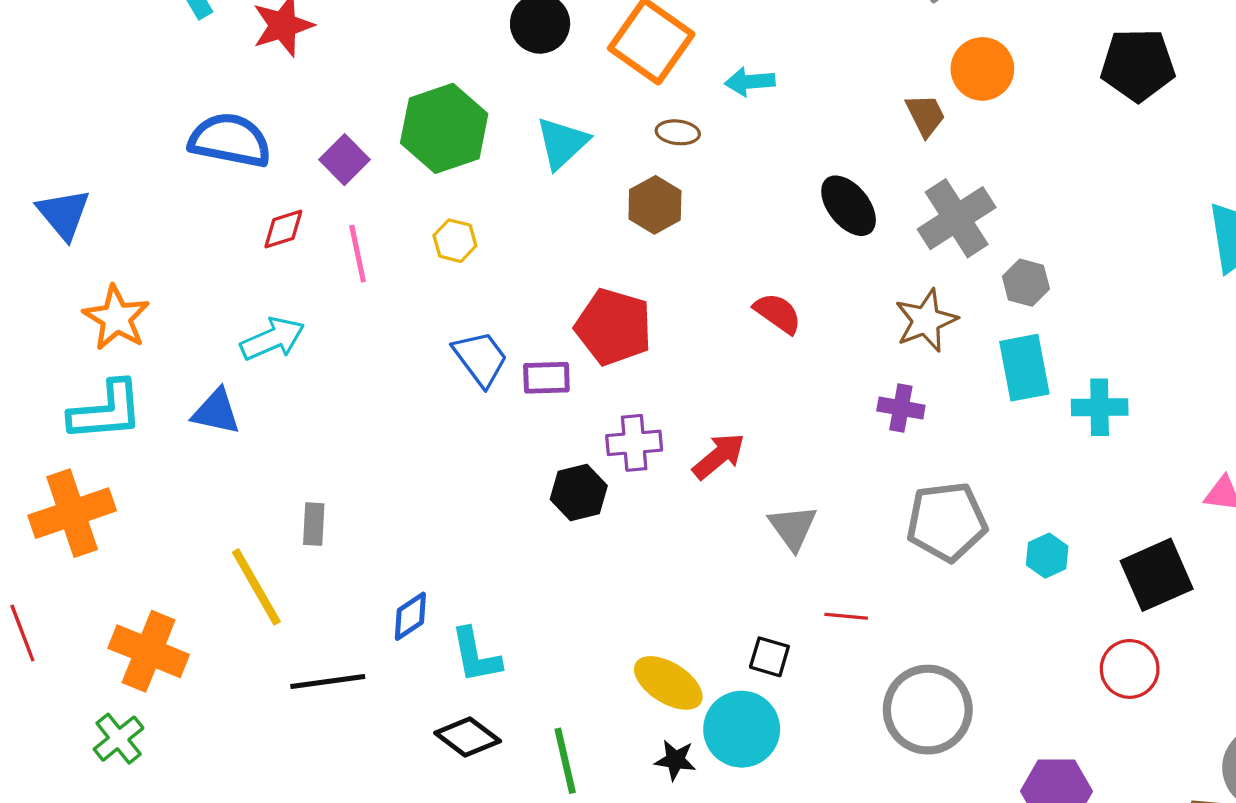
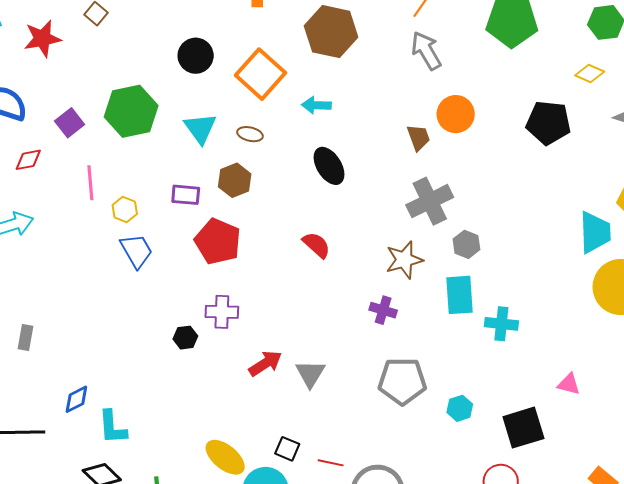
brown ellipse: (678, 132) -> (250, 134), moved
cyan triangle: (562, 143) -> (200, 128), turned -30
brown hexagon: (655, 205) -> (235, 180), moved
black ellipse: (849, 206) -> (329, 166), moved
yellow hexagon: (455, 241) -> (125, 209), moved
pink line: (358, 254) -> (90, 183), moved
purple rectangle: (546, 378) -> (186, 195), moved
red arrow: (719, 456) -> (265, 363), moved
black hexagon: (579, 493) -> (185, 338), size x0.7
red line: (846, 616) -> (331, 463), moved

